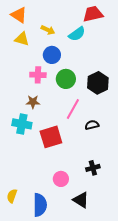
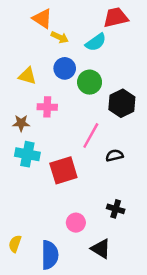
orange triangle: (19, 15) -> (42, 19), moved
yellow triangle: (22, 39) -> (27, 76), moved
pink cross: (38, 75) -> (47, 107), moved
green circle: (66, 79) -> (90, 82), moved
brown star: (33, 102) -> (21, 123), moved
black cross: (93, 168) -> (116, 209), turned 32

